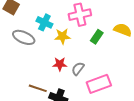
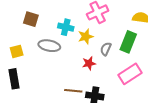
green rectangle: (97, 37) -> (128, 42), moved, size x1.5
gray semicircle: (78, 69) -> (106, 49), moved

